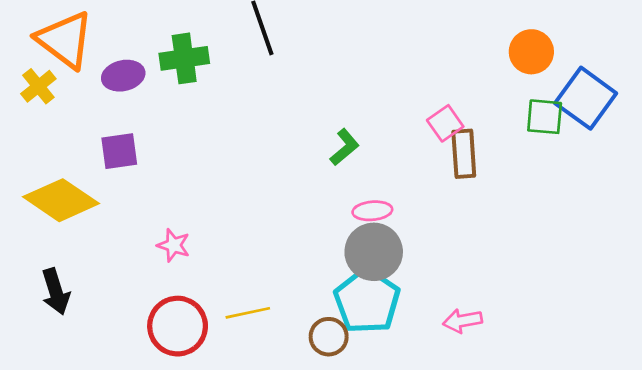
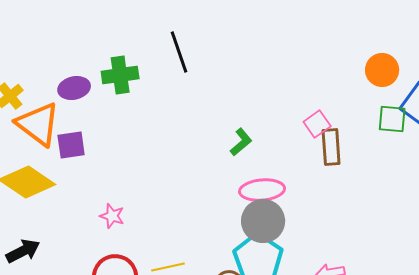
orange triangle: (65, 40) -> (38, 124), moved
pink ellipse: (372, 211) -> (262, 190), size x1.5
black arrow: (56, 292) -> (23, 251), turned -100

